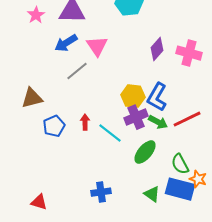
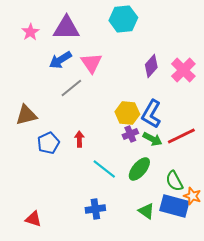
pink cross: (189, 53) -> (183, 70), turned 30
purple cross: (136, 117) -> (130, 134), size x0.7
cyan line: (110, 133) -> (104, 169), moved

